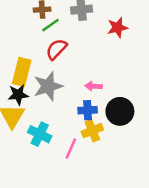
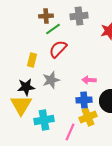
yellow rectangle: (22, 72) -> (32, 60), moved, size x0.6
gray star: (48, 86) -> (51, 80), size x0.7
cyan cross: (40, 134) -> (44, 120), turned -36

